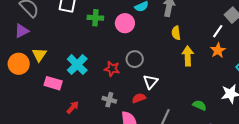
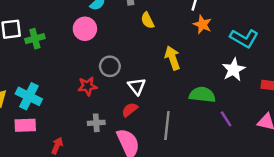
green cross: (95, 18) -> (35, 39), moved
yellow arrow: (188, 56) -> (172, 58), moved
cyan cross: (77, 65) -> (29, 96), moved
green semicircle: (199, 105) -> (202, 95), size x1.5

